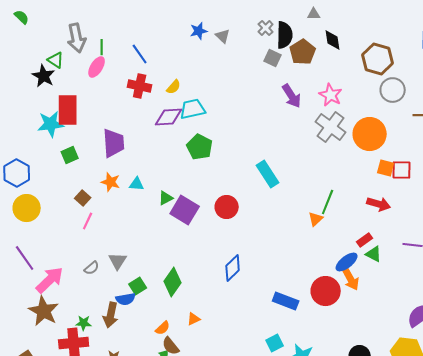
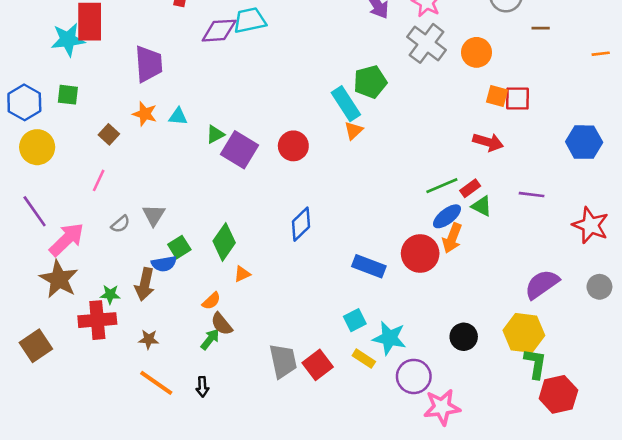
orange circle: (370, 134) -> (476, 52), size x0.7
green pentagon: (200, 147) -> (370, 82), moved, turned 30
green square: (70, 155) -> (68, 95), moved, turned 30
green line: (328, 202) -> (442, 186), moved, turned 45
orange triangle: (316, 219) -> (354, 131), moved
pink line: (88, 221) -> (99, 180), moved
orange arrow: (351, 279) -> (452, 238), turned 50
orange triangle: (194, 319) -> (242, 274), moved

